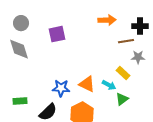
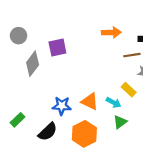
gray diamond: (19, 49) -> (33, 64), moved, turned 55
green triangle: (122, 99) -> (120, 122), moved
green rectangle: (20, 101) -> (17, 120), turned -40

